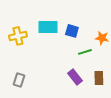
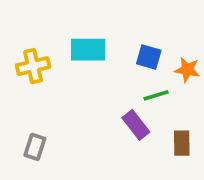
blue square: (72, 31) -> (149, 57), moved
purple rectangle: (75, 77) -> (136, 125), moved

